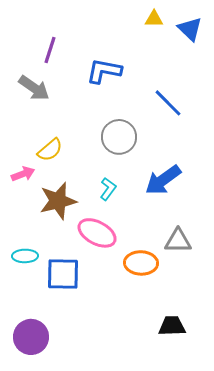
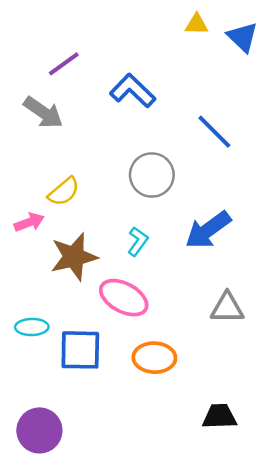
purple line: (50, 50) -> (64, 64), turned 36
blue L-shape: (104, 71) -> (133, 91), turned 33
orange ellipse: (141, 263) -> (154, 358), moved

